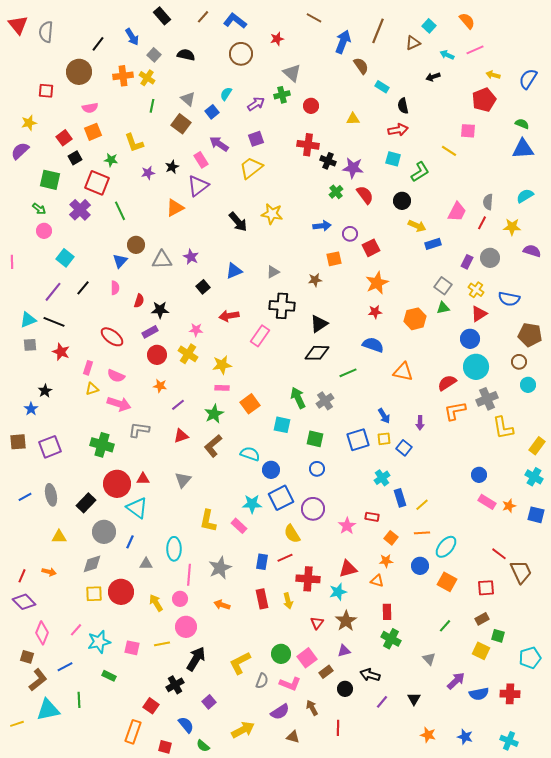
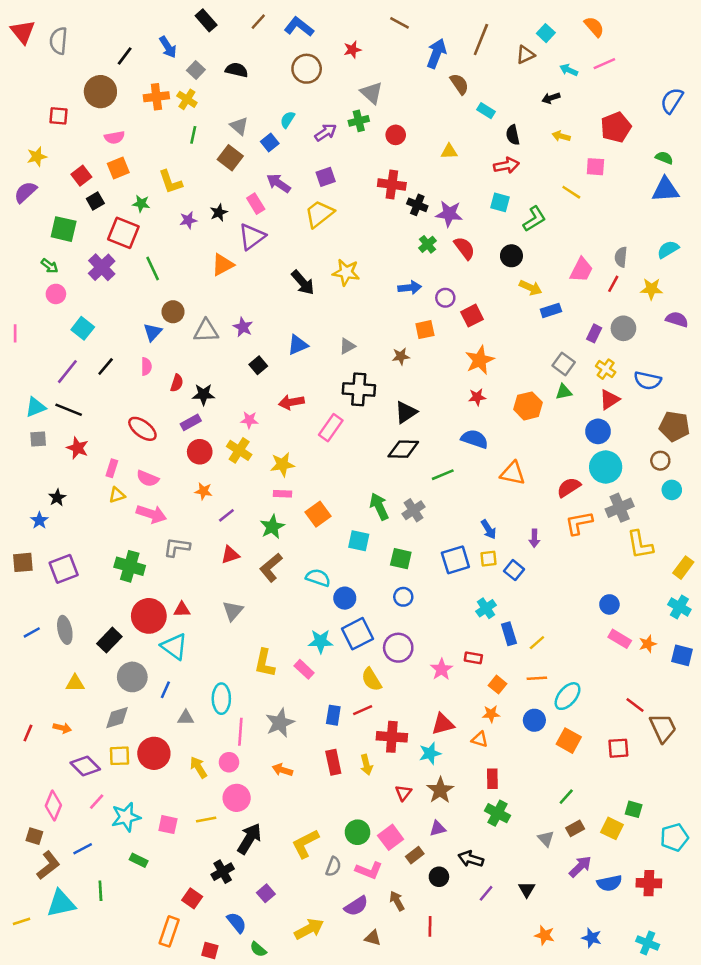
yellow arrow: (493, 75) -> (561, 136), moved
purple diamond: (24, 602) -> (85, 766), moved
brown rectangle: (482, 619) -> (575, 828), moved

